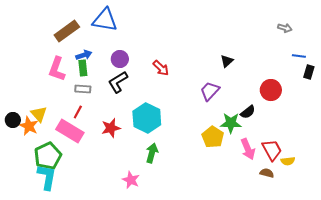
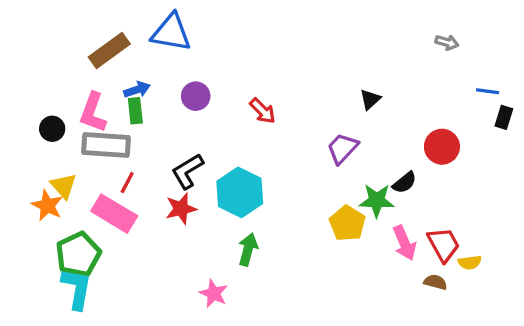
gray arrow: (285, 28) -> (447, 42), moved
black L-shape: (118, 82) -> (188, 171), moved
gray rectangle: (83, 89) -> (106, 145), moved, size x1.8
black circle: (13, 120) -> (52, 129), moved

